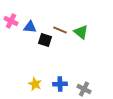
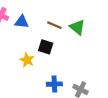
black square: (45, 40) -> (46, 47), moved
yellow star: (35, 84) -> (27, 60), moved

